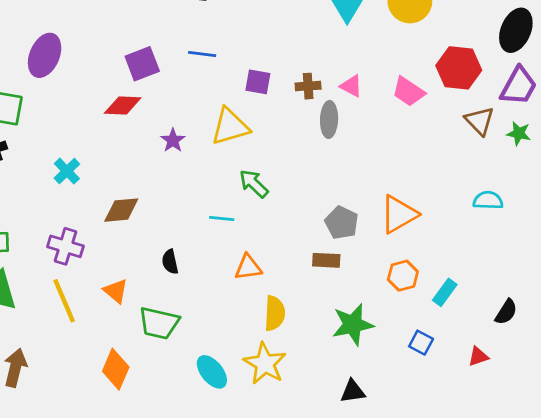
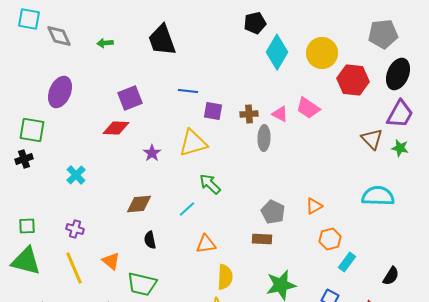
blue line: (202, 54) -> (188, 91), moved
red hexagon: (459, 68) -> (353, 80), moved
pink trapezoid: (409, 92) -> (308, 108), moved
cyan semicircle: (488, 200) -> (378, 196), size x1.5
brown diamond: (121, 210) -> (139, 204), moved
orange triangle: (399, 214) -> (314, 206), size x0.6
cyan line: (222, 218) -> (187, 209), turned -48
purple cross: (65, 246) -> (75, 229), size x0.7
orange hexagon: (403, 276) -> (330, 239), moved

